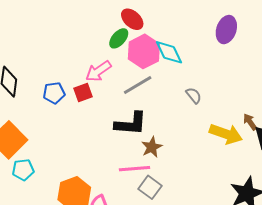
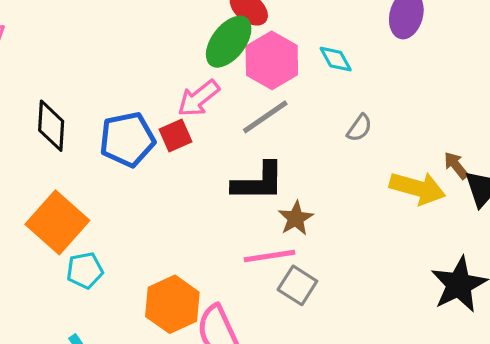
green ellipse: (119, 38) -> (229, 42), size x1.5
cyan diamond: (169, 52) -> (336, 59), moved, size x0.7
blue pentagon: (54, 93) -> (127, 139), size x1.5
gray semicircle: (194, 95) -> (359, 128), turned 78

